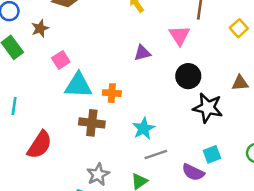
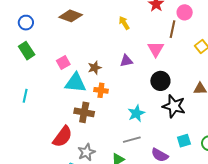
brown star: (40, 28) -> (95, 68), moved
cyan star: (144, 129) -> (136, 113), moved
red semicircle: (40, 145) -> (63, 137), moved
cyan square: (212, 154) -> (184, 141), moved

